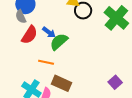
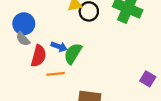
orange line: (46, 62) -> (56, 74), moved

